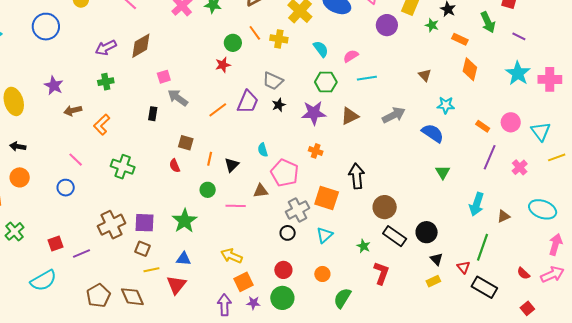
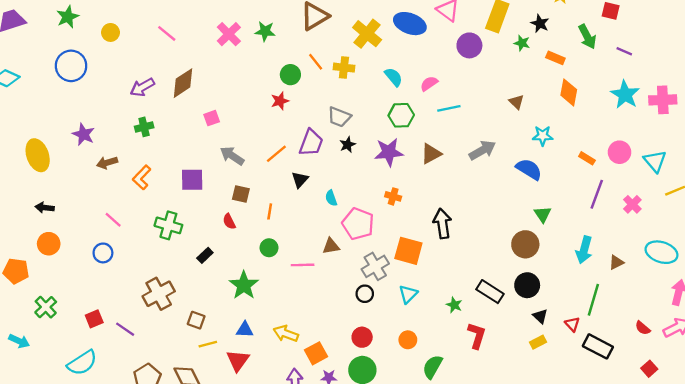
gray arrow: (178, 98) -> (232, 156), moved
black rectangle: (153, 114) -> (205, 255), moved, turned 40
black triangle: (232, 165) -> (300, 180), moved
brown circle: (385, 207) -> (525, 244), moved
purple square: (145, 223) -> (192, 180), moved
purple line: (81, 254) -> (125, 329), turned 60
yellow arrow: (231, 256) -> (286, 334), moved

